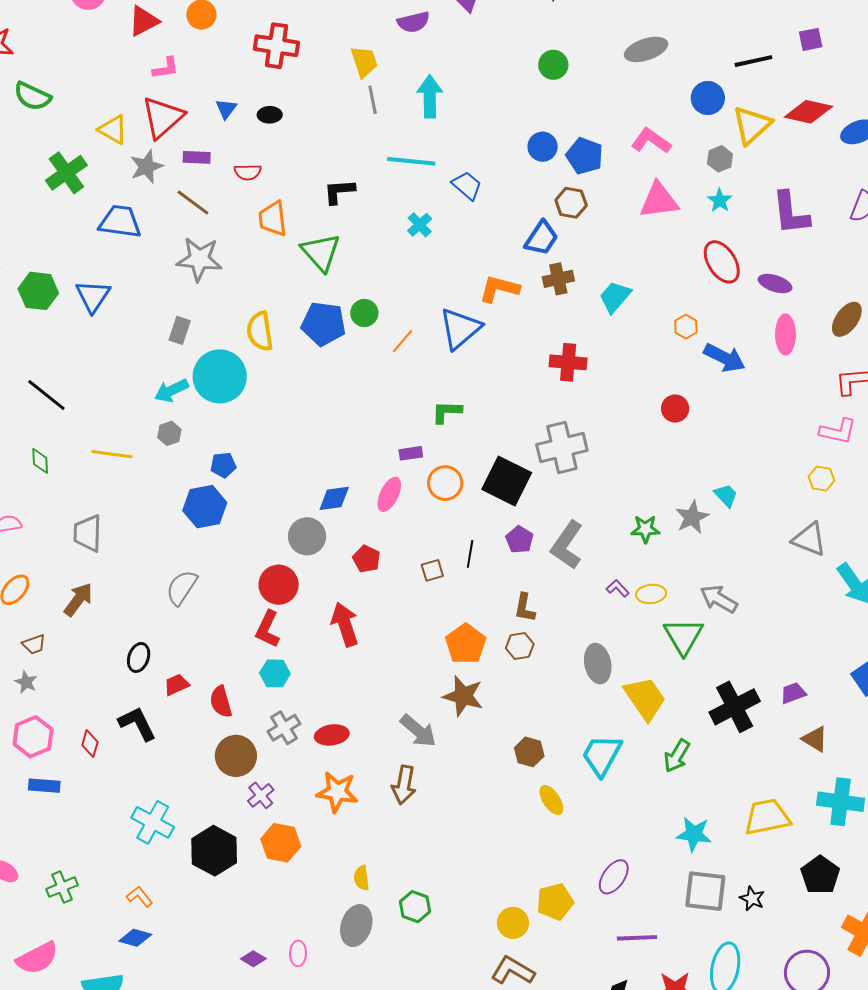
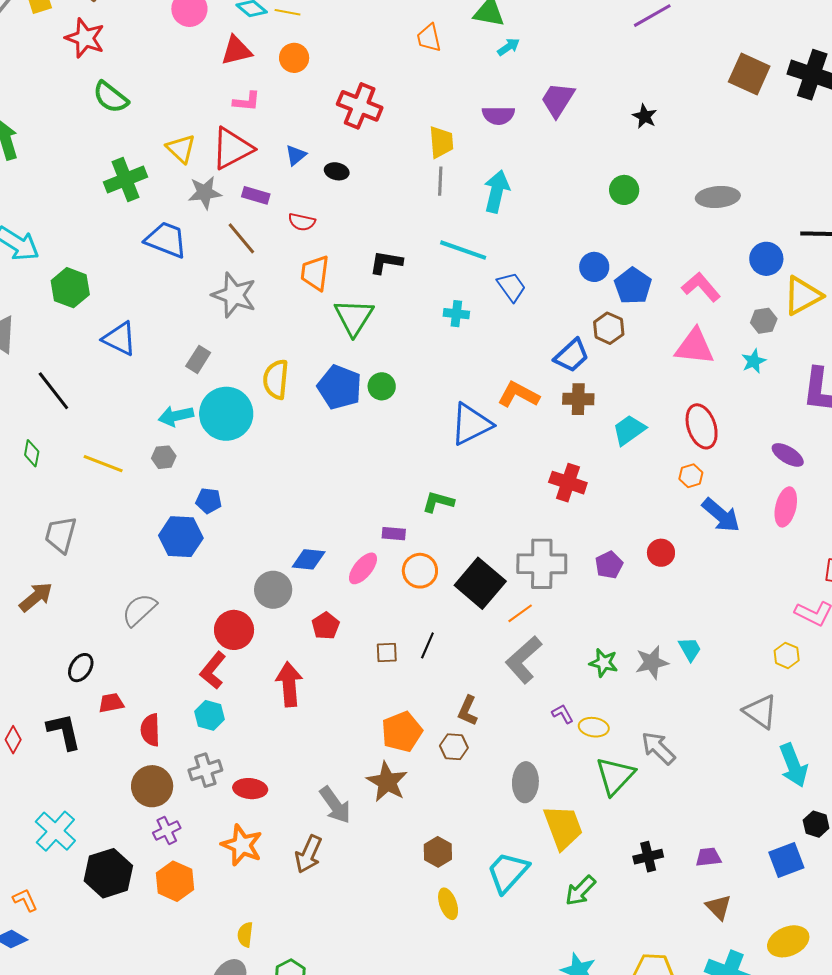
cyan cross: (420, 225) -> (456, 314), turned 35
red ellipse: (722, 262) -> (702, 426), moved
blue triangle: (93, 296) -> (120, 339), moved, turned -51
orange line: (402, 341) -> (520, 613), moved
purple pentagon: (519, 540) -> (609, 565), moved
black cross: (735, 707) -> (648, 857), size x0.6

